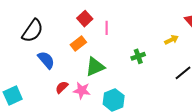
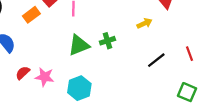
orange rectangle: (78, 43) -> (31, 15), moved
green triangle: (95, 67) -> (79, 45), moved

